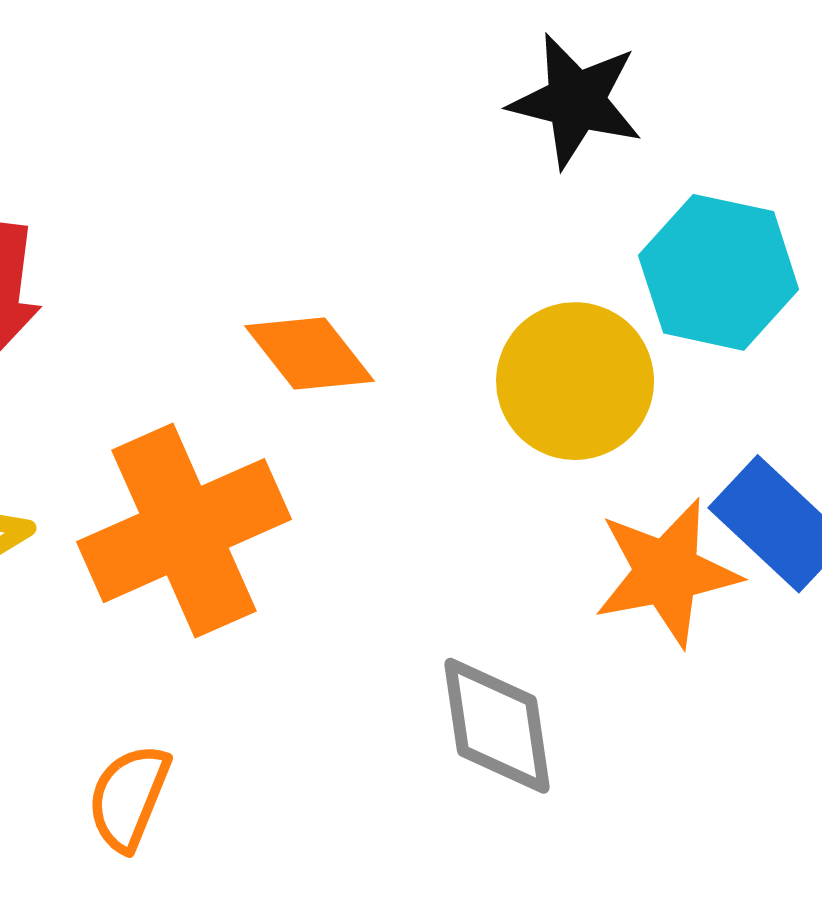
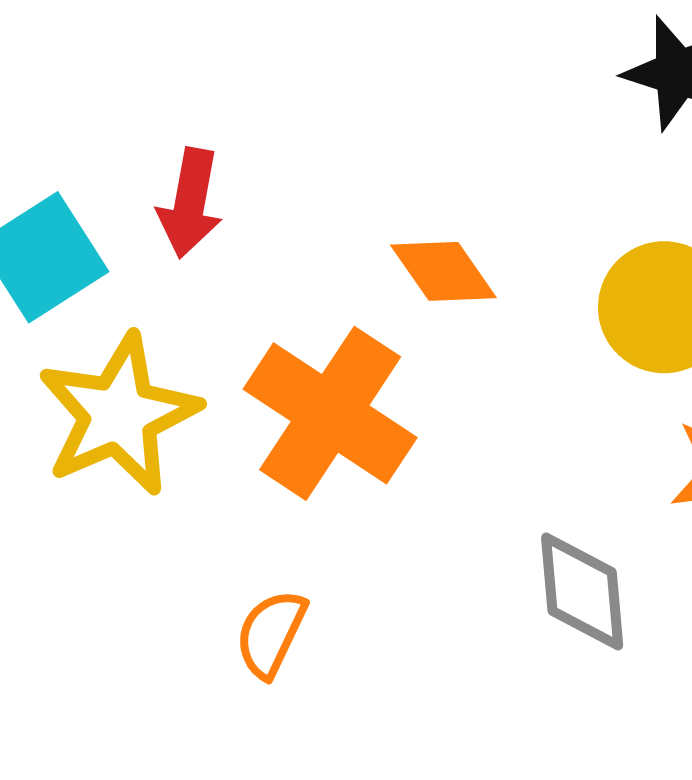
orange cross: (184, 531) -> (330, 413), turned -36

